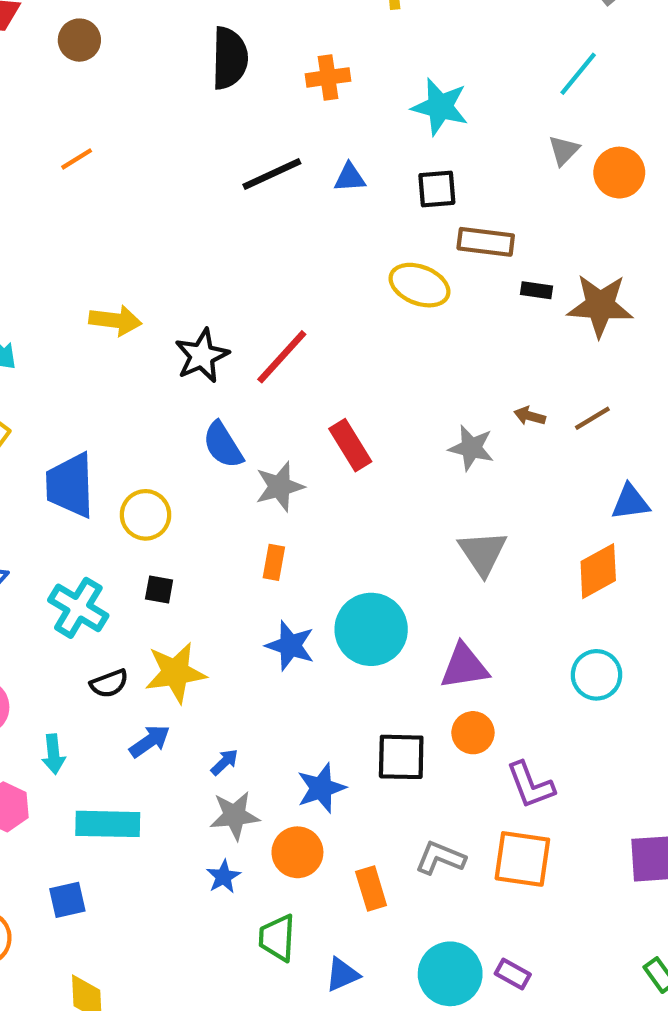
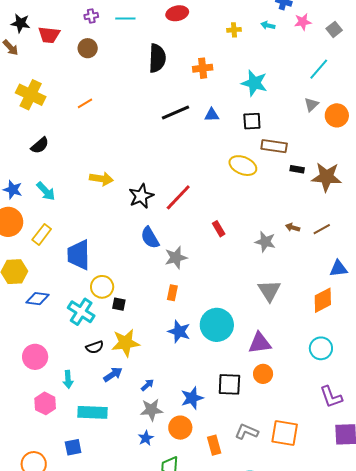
red rectangle: (350, 445) -> (219, 229), moved, size x0.7
yellow circle: (146, 515) -> (102, 287), moved
purple L-shape: (530, 785) -> (331, 397), moved

